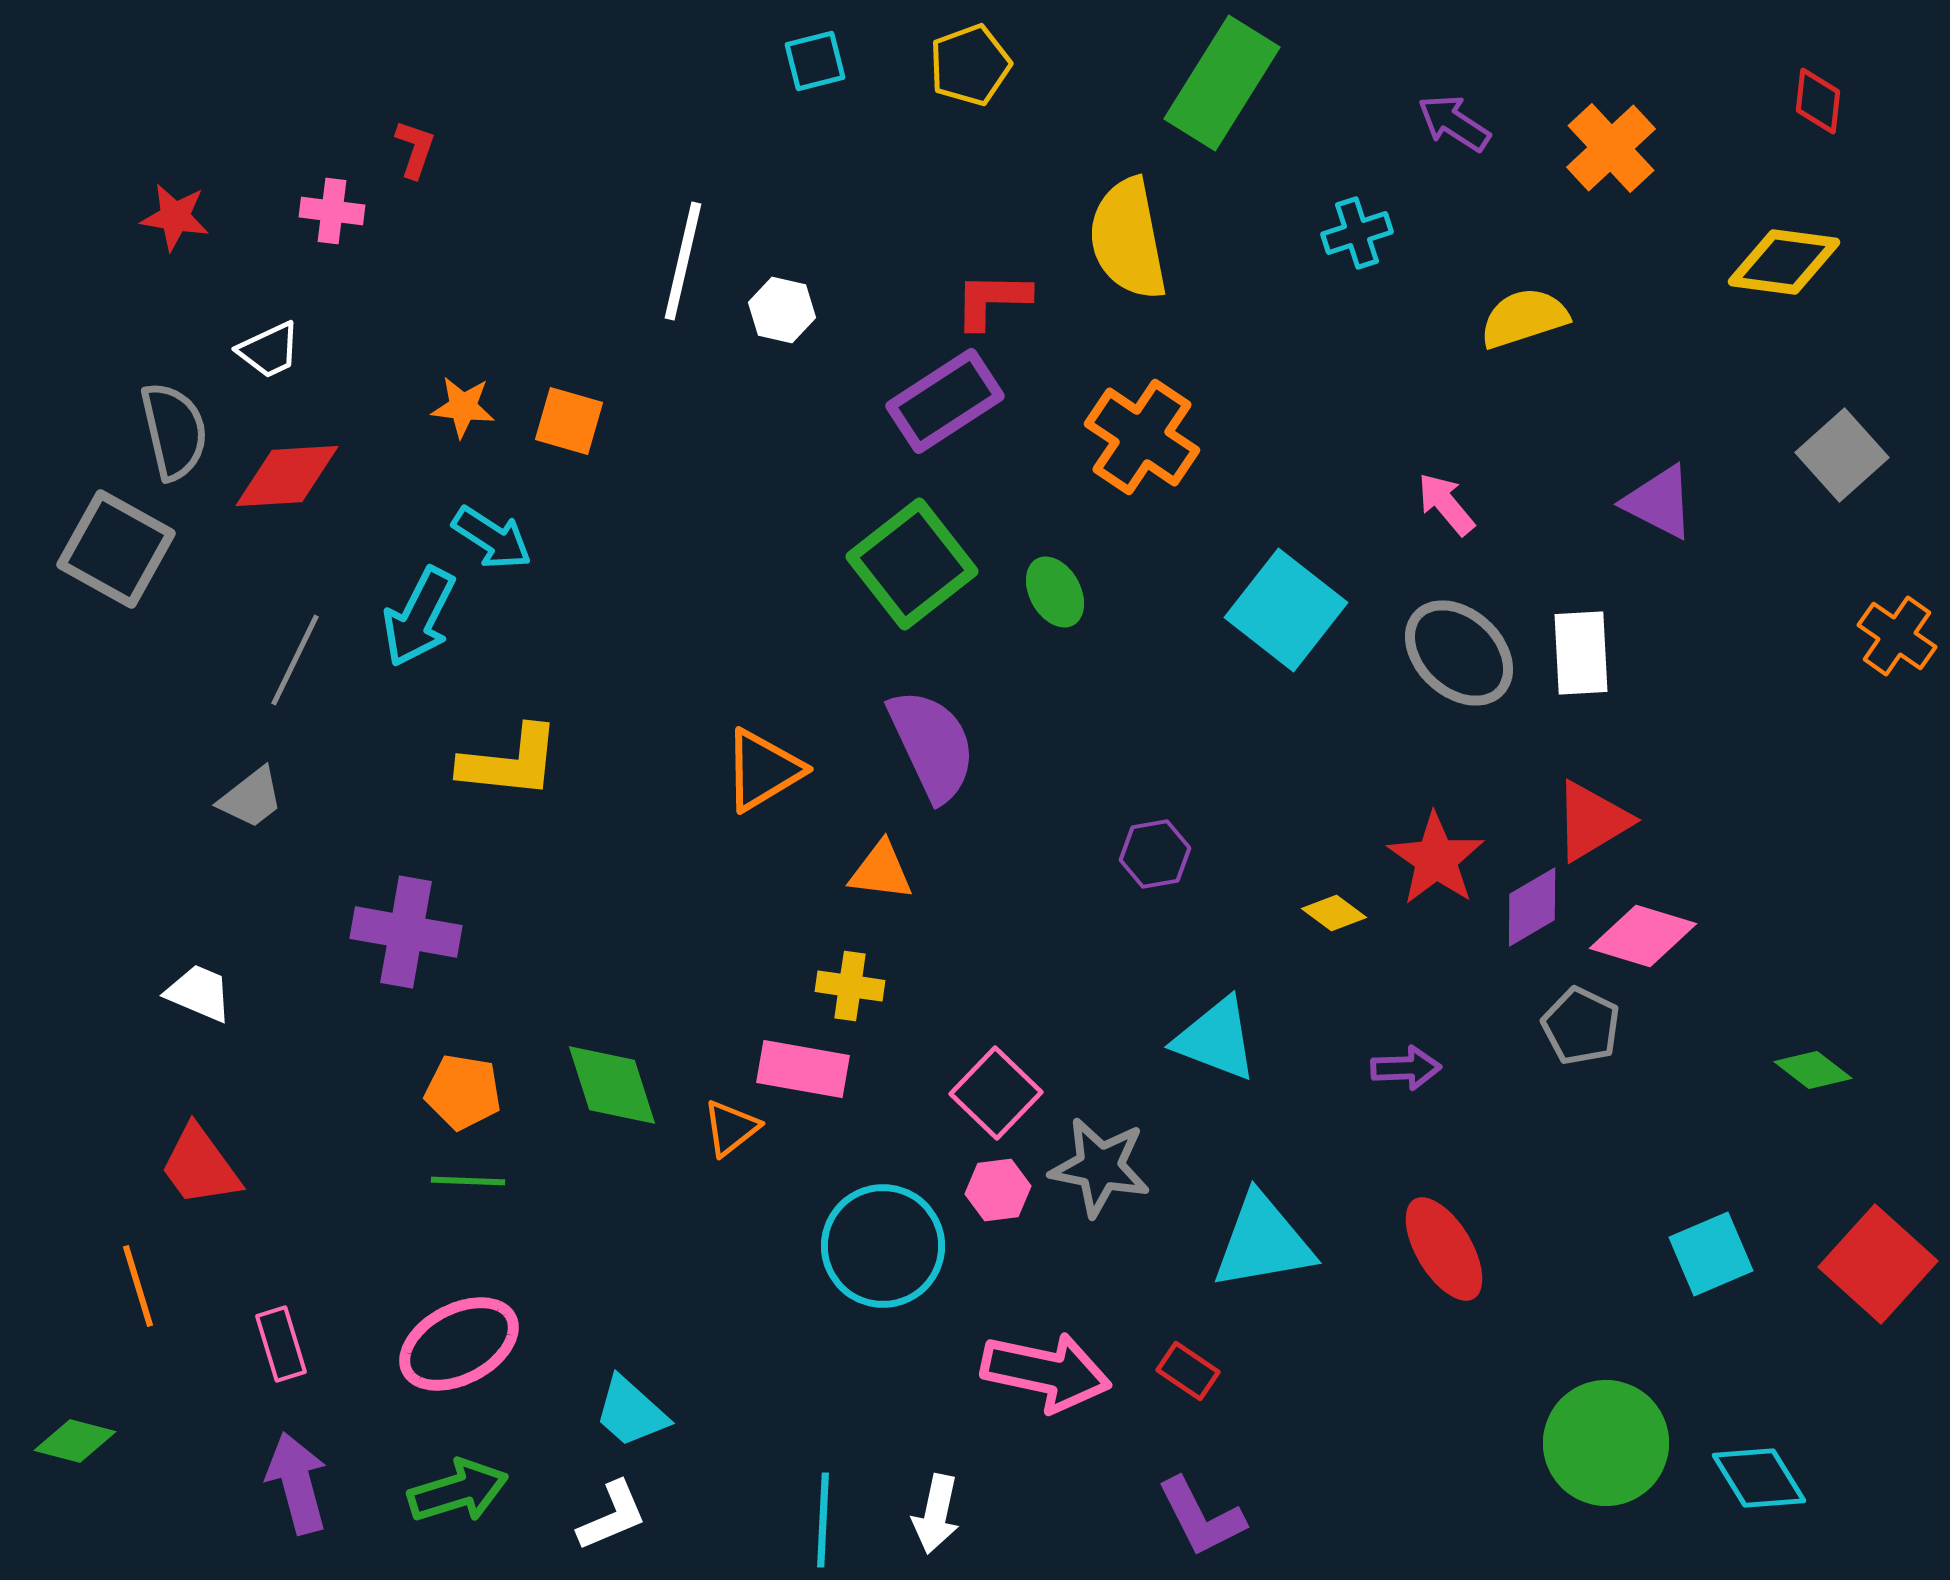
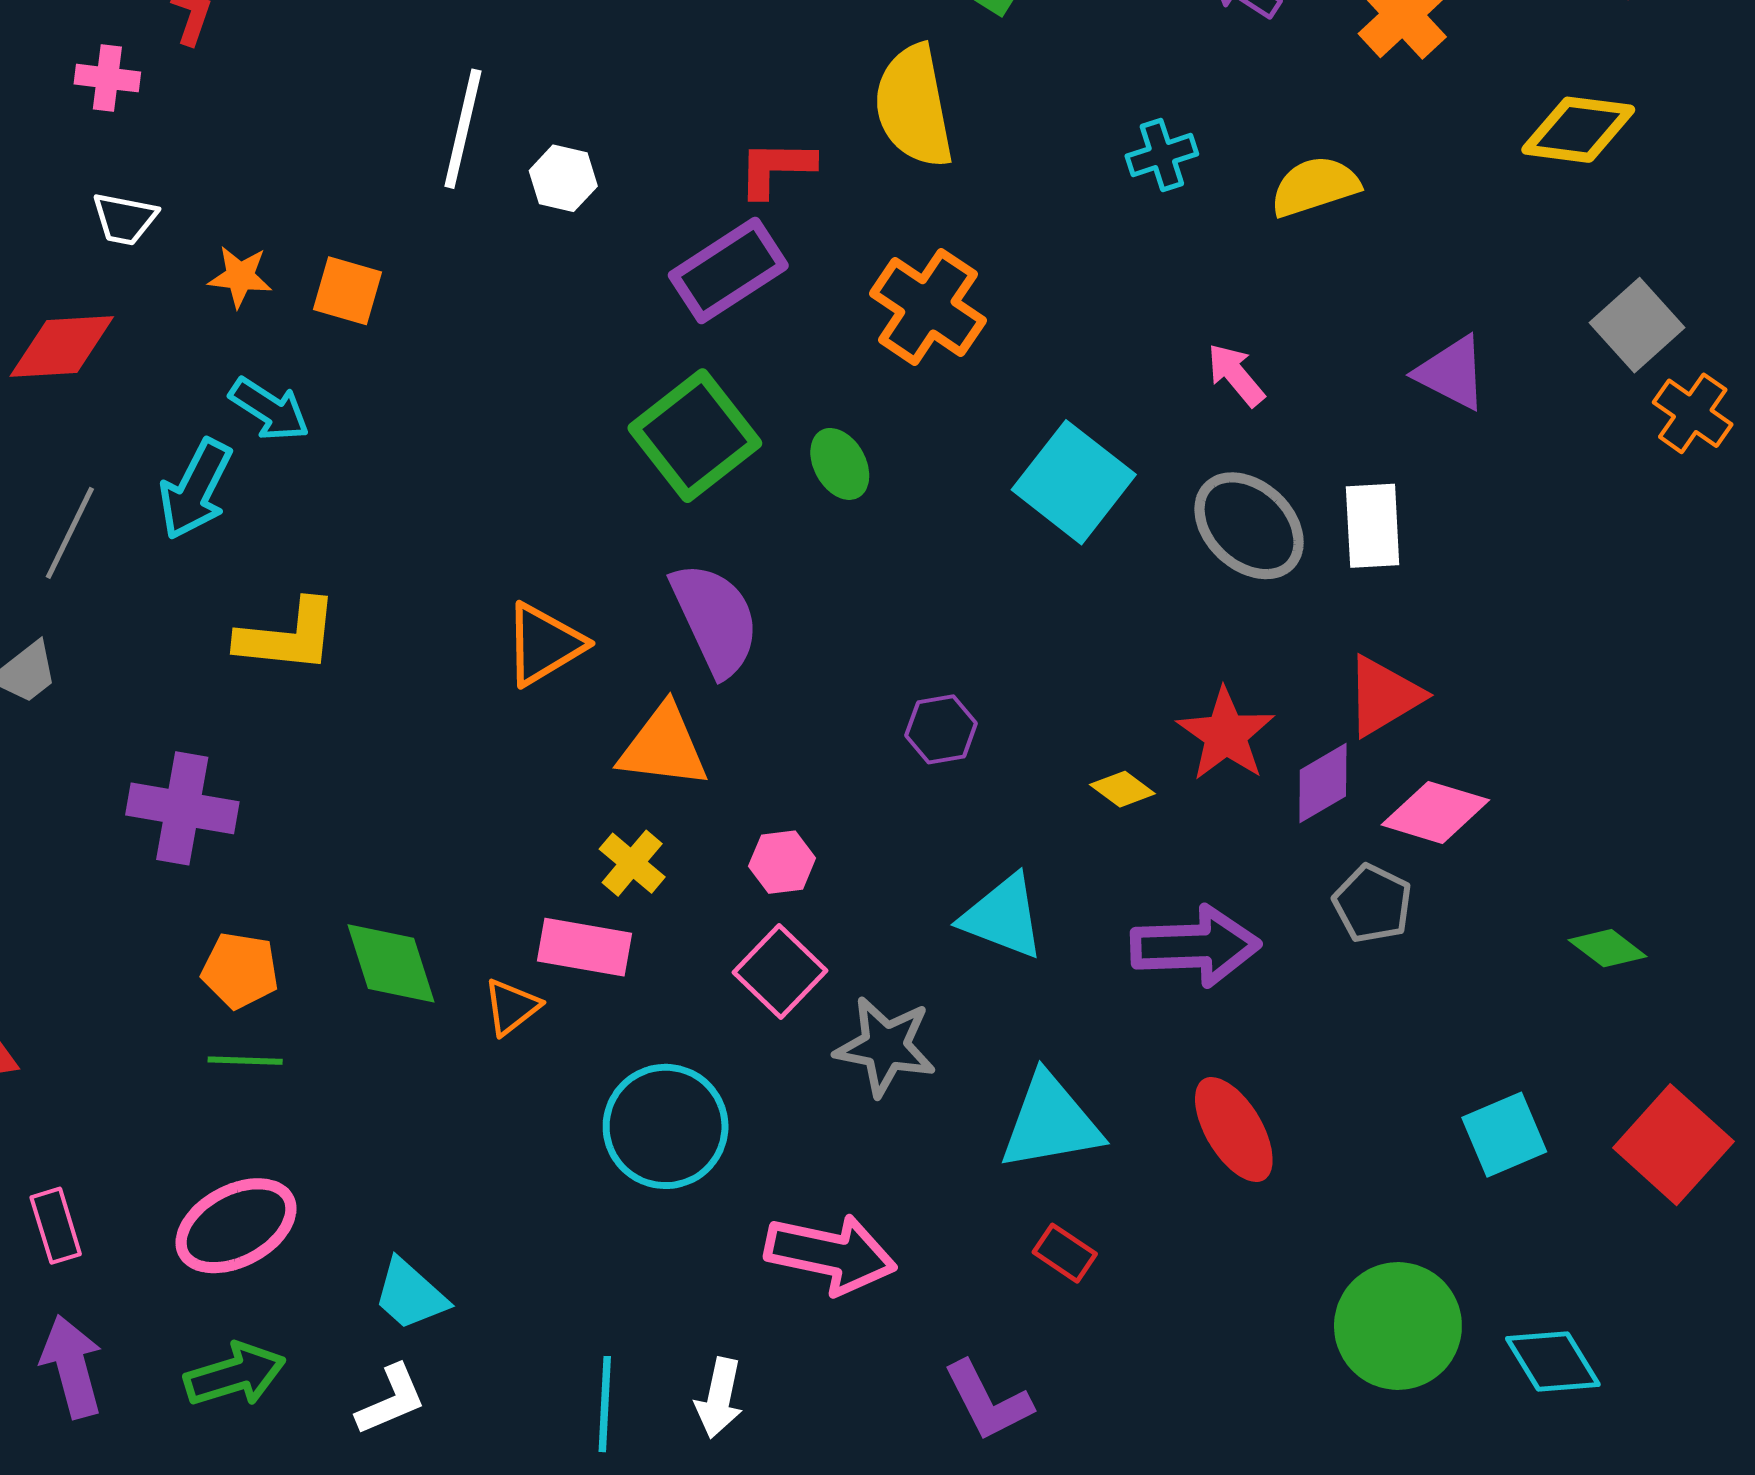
cyan cross: (1357, 233) -> (1162, 155), moved
white trapezoid: (269, 350) -> (125, 219), moved, turned 36
orange cross: (1897, 636) -> (1693, 413), moved
orange triangle: (881, 871) -> (664, 747), size x1.4
yellow cross: (850, 986) -> (632, 863), turned 32
purple arrow: (1406, 1068) -> (1195, 946), size x1.8
pink hexagon: (998, 1190) -> (782, 862), moved
red rectangle: (1188, 1371) -> (1065, 1253), moved

